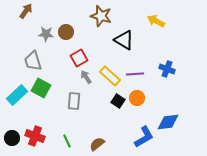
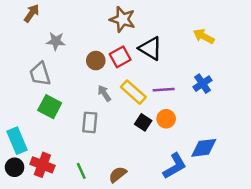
yellow arrow: (156, 21) -> (204, 36), moved
brown circle: (66, 32) -> (96, 61), moved
red square: (79, 58) -> (120, 57), moved
blue cross: (167, 69) -> (203, 84), turned 35
cyan rectangle: (17, 95) -> (17, 141), moved, turned -70

